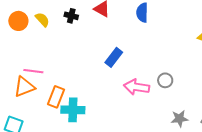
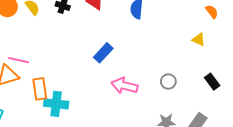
gray circle: (165, 80) -> (168, 82), moved
orange rectangle: (56, 97) -> (40, 89), turned -35

